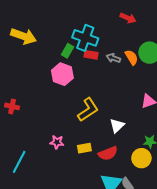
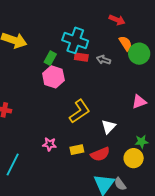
green rectangle: (68, 51) -> (50, 58), moved
orange semicircle: (132, 57) -> (126, 43), moved

